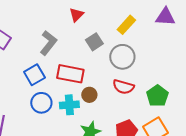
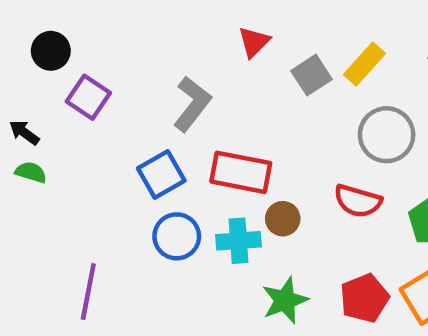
gray square: (94, 42) -> (311, 75), moved
gray circle: (122, 57) -> (387, 135), moved

